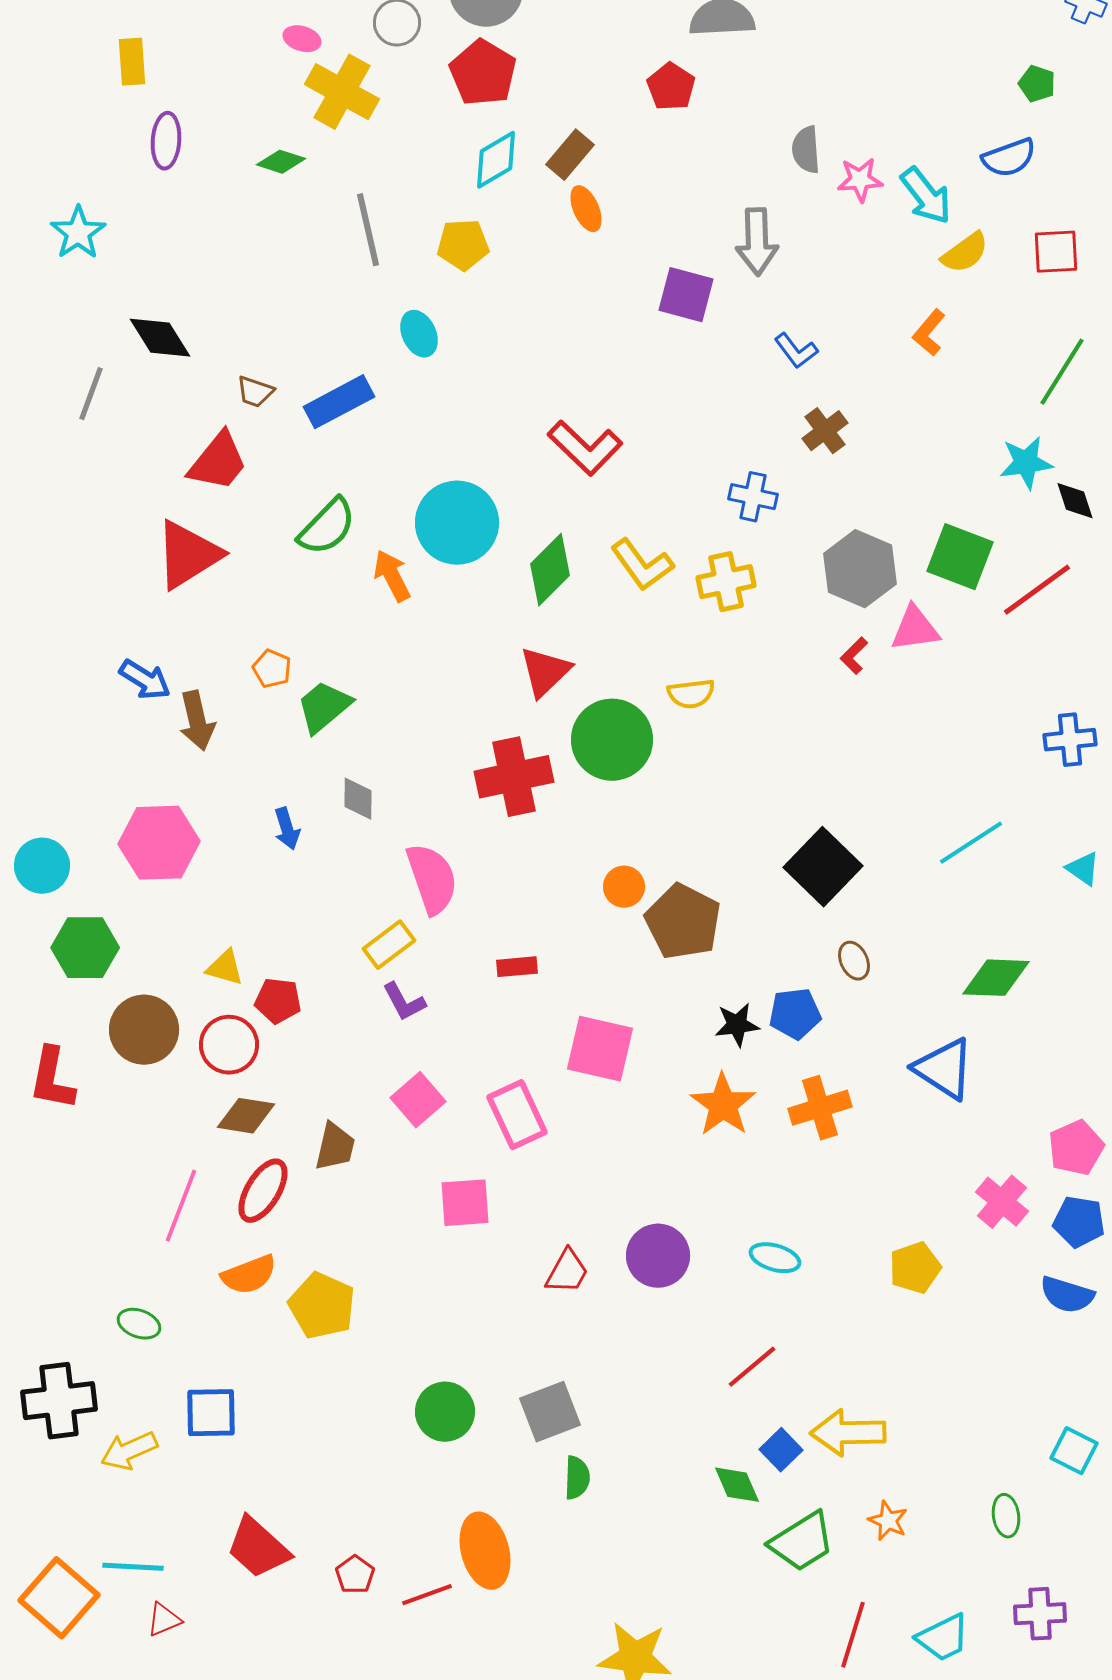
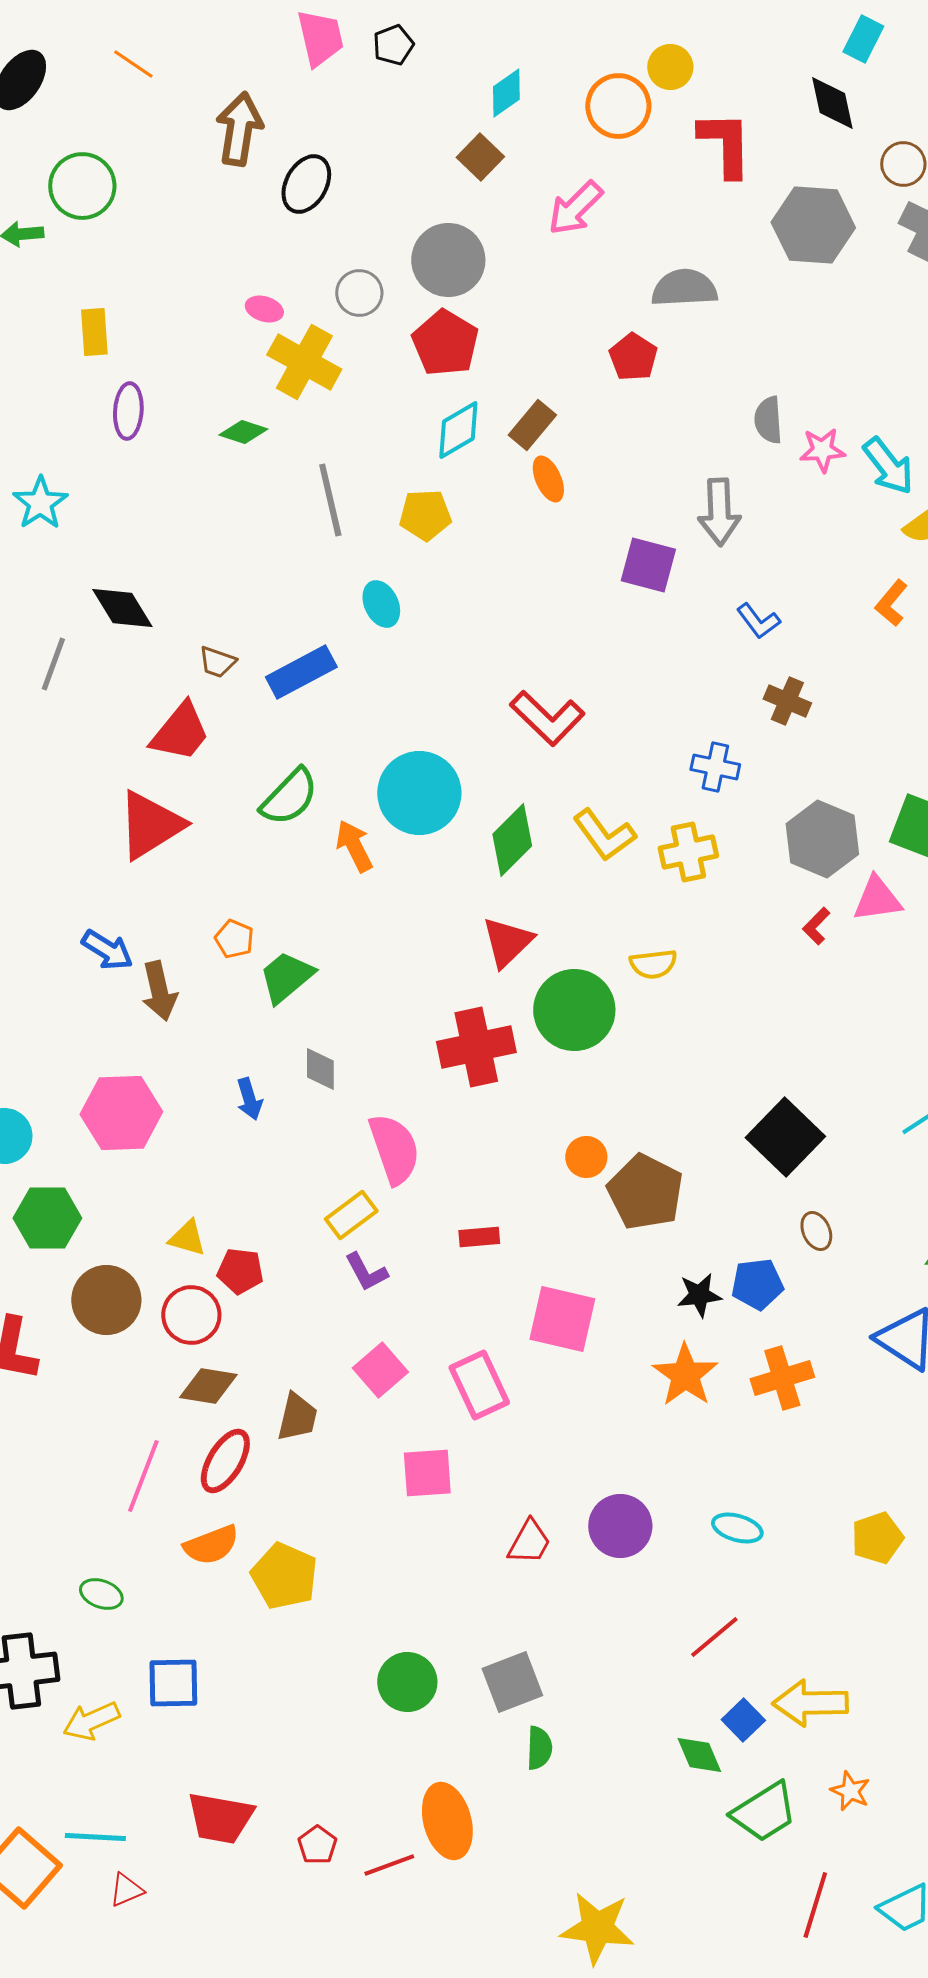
brown cross: (825, 431) -> (787, 701), turned -30
red trapezoid: (258, 1548) -> (220, 1818), turned -32

